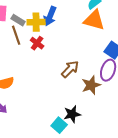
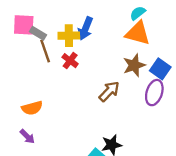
gray rectangle: (18, 20) -> (38, 33), moved
brown star: (91, 85) -> (134, 65), moved

